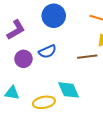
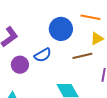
blue circle: (54, 16) -> (61, 29), moved

